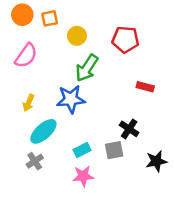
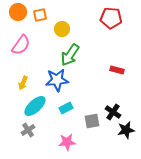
red pentagon: (125, 40) -> (111, 18), moved
black cross: (129, 129) -> (113, 112), moved
cyan rectangle: (82, 150) -> (66, 108), moved

